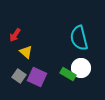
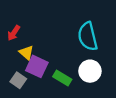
green rectangle: (68, 74) -> (62, 78), moved
purple square: (37, 77) -> (37, 66), moved

